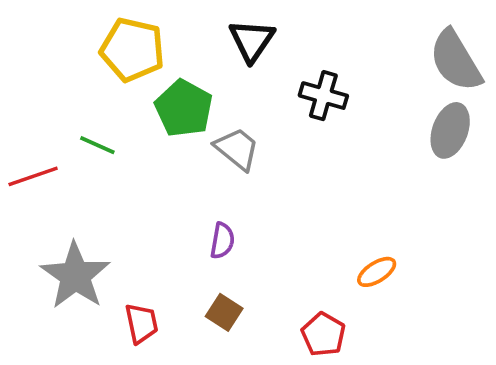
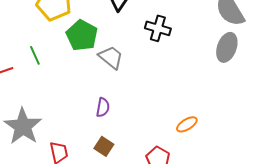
green line: (97, 145) -> (35, 55), turned 42

